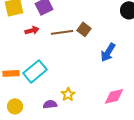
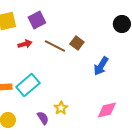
brown line: (62, 32) -> (55, 46), turned 35
purple semicircle: (50, 104) -> (43, 118), turned 64

